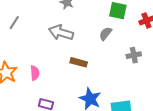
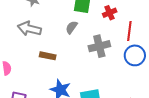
gray cross: (134, 55) -> (99, 46), size x1.5

